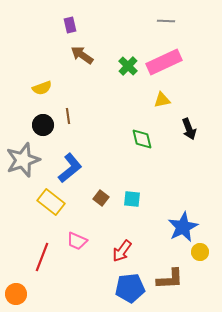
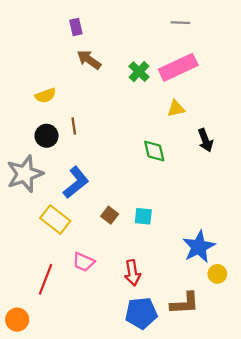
red arrow: (122, 251) -> (132, 273), turned -45

